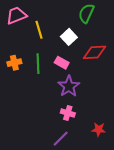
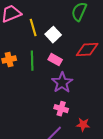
white square: (69, 37) -> (53, 35), moved
red star: (99, 129) -> (83, 125), moved

